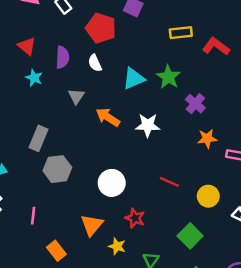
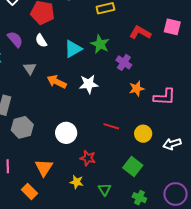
red L-shape: (216, 46) -> (140, 33), moved
purple semicircle: (62, 57) -> (15, 39), turned -36
orange triangle: (92, 225) -> (44, 168), moved

